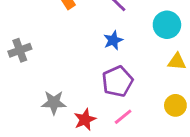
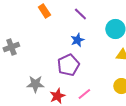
purple pentagon: (117, 81) -> (68, 65), moved

